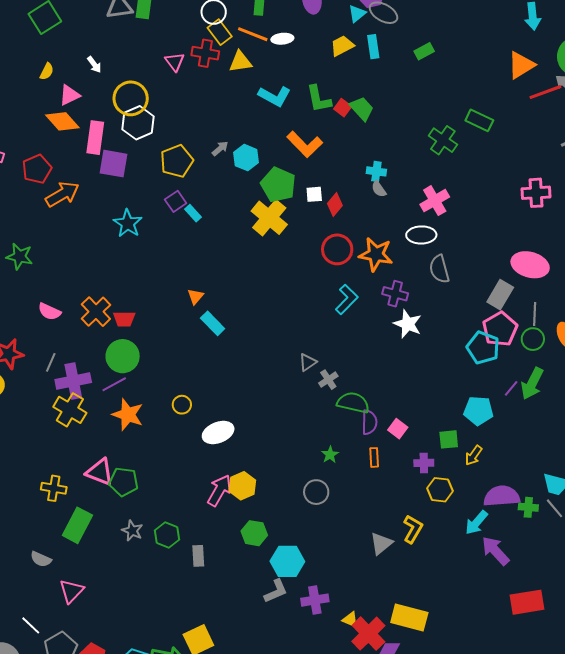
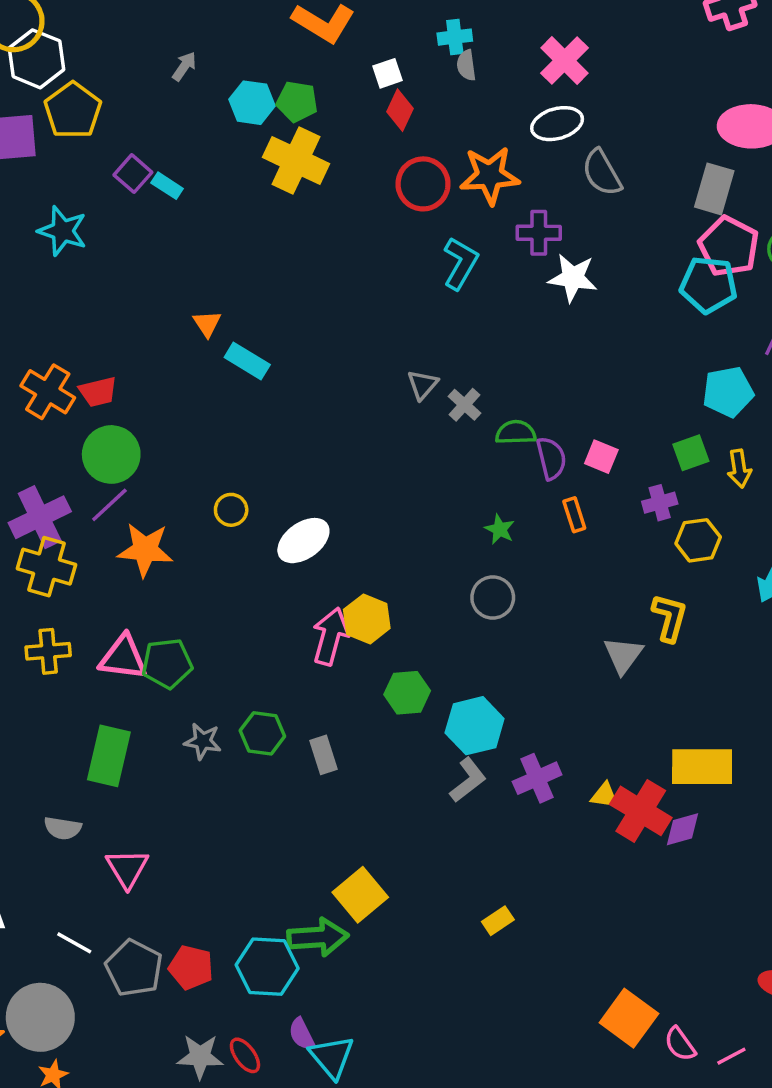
cyan hexagon: (246, 158) -> (252, 103), moved
yellow pentagon: (177, 161) -> (73, 110), moved
green pentagon: (278, 185) -> (297, 102), size x0.7
gray semicircle: (379, 189) -> (466, 65), turned 42
white square: (314, 194) -> (388, 73), moved
green semicircle: (353, 403) -> (516, 432), size x0.7
yellow arrow: (474, 455) -> (739, 469), turned -30
yellow cross: (54, 488) -> (48, 651), moved

